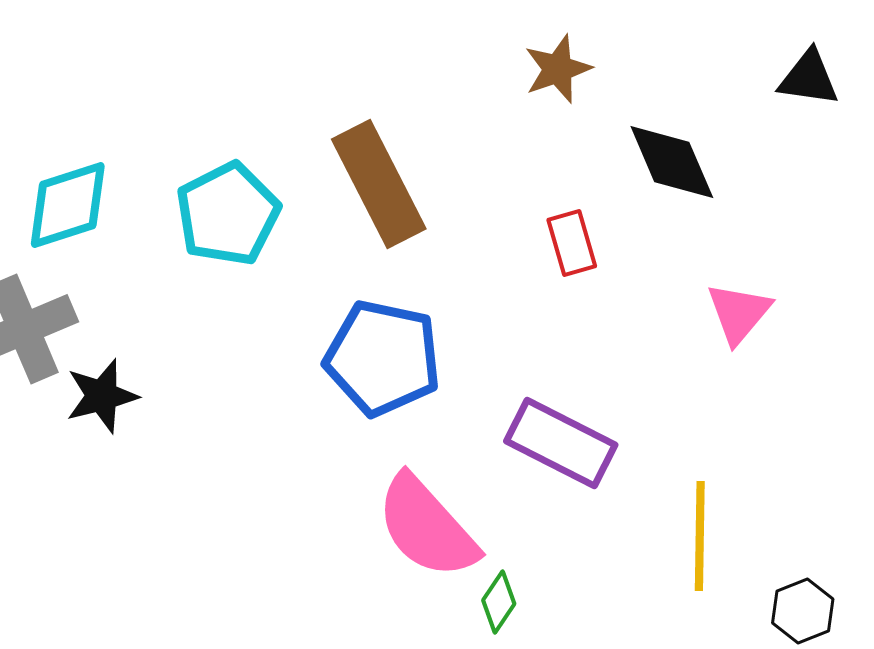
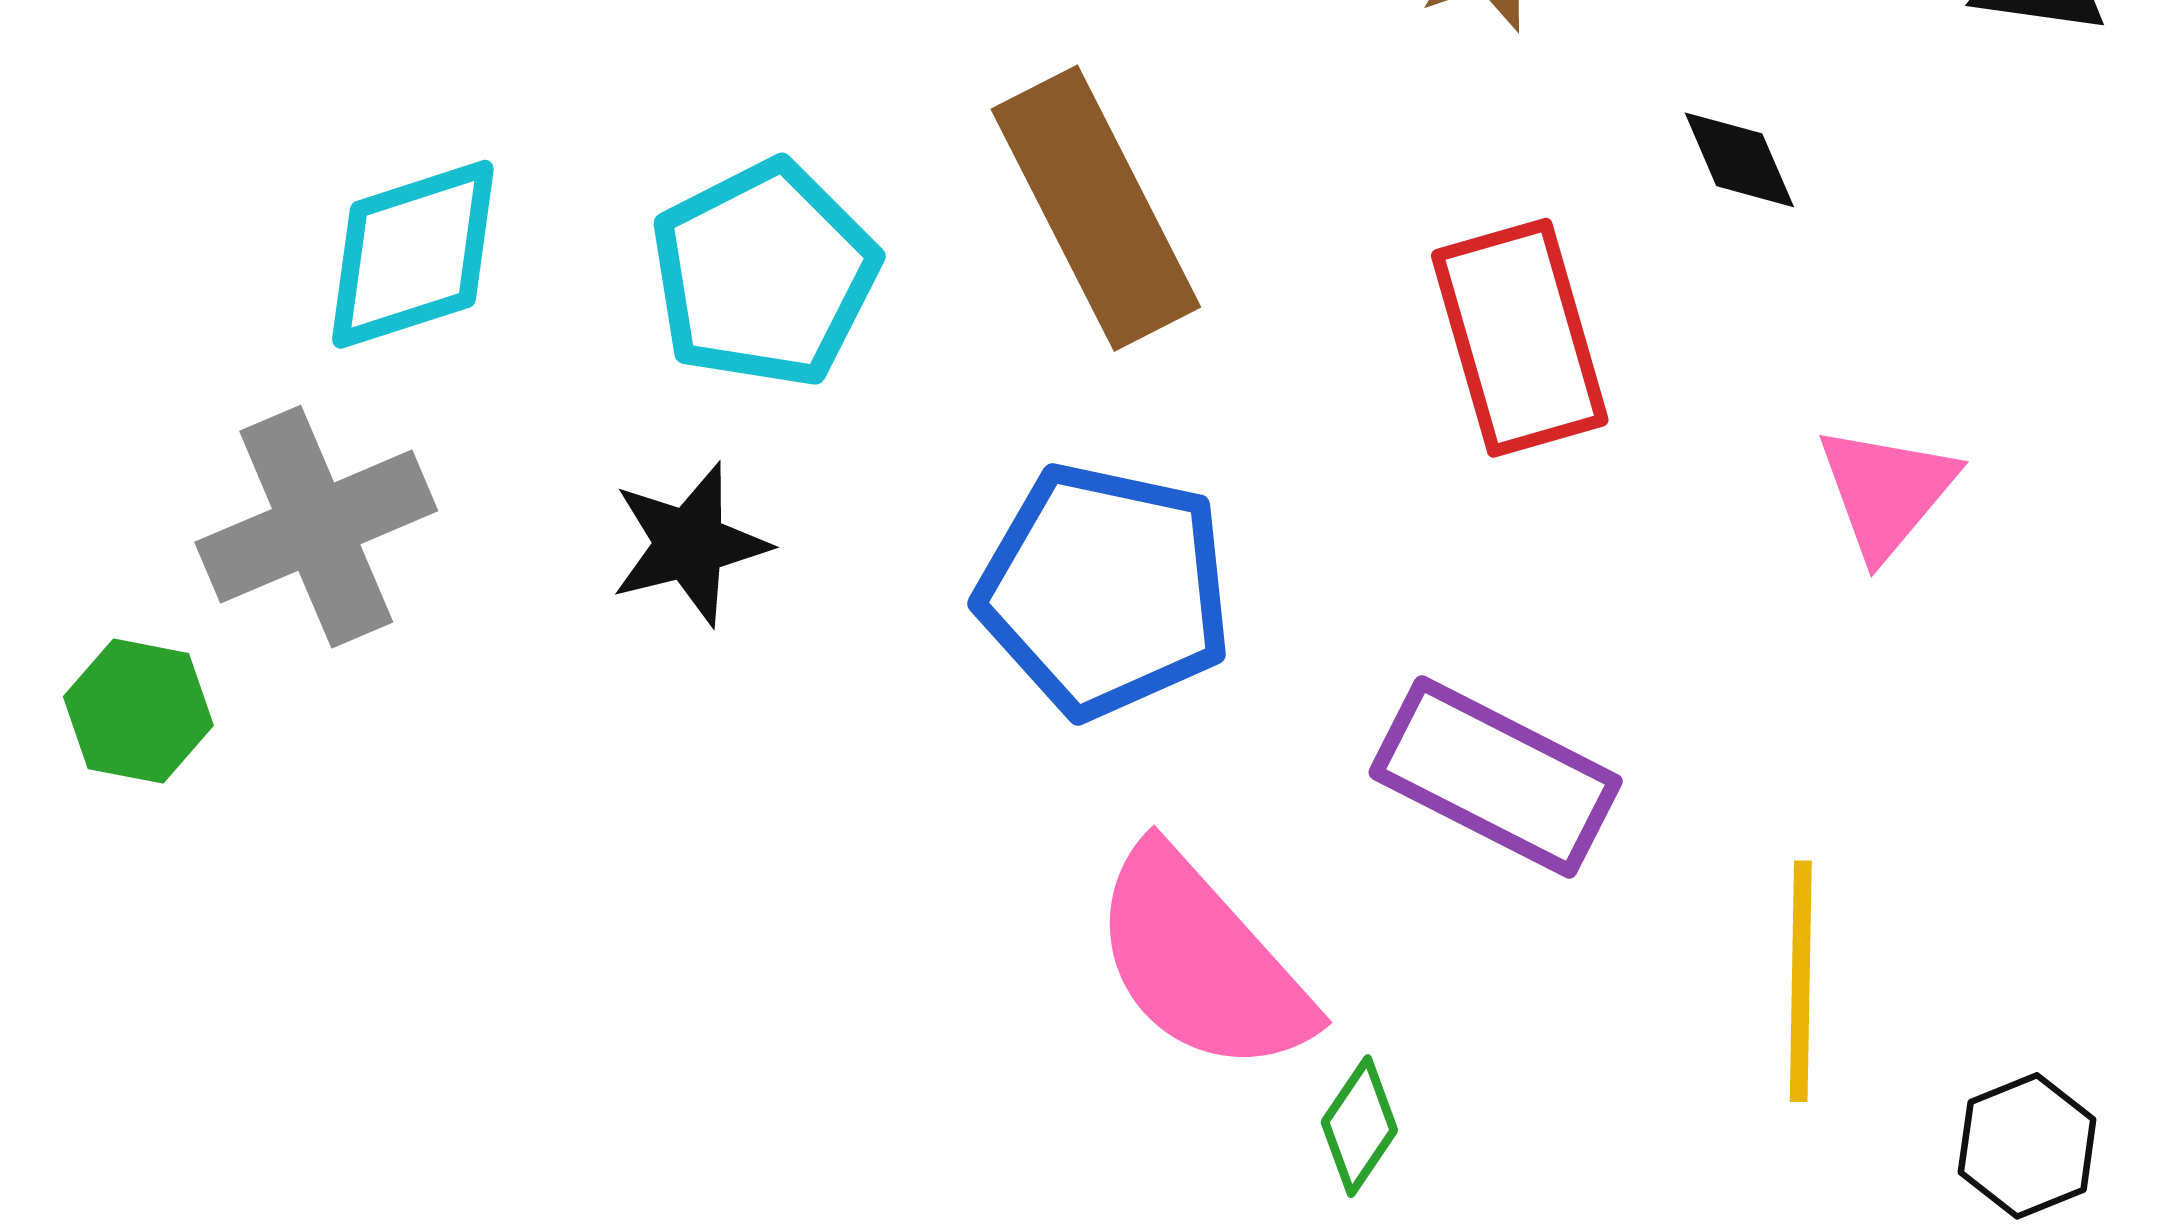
black diamond: (672, 162) -> (1739, 160), size x0.6
red rectangle: (572, 243) -> (1520, 338), size x1.6
black star: (102, 396) -> (690, 544), moved

